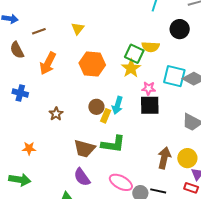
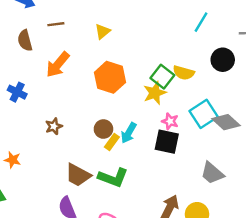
cyan square: (174, 76) -> (204, 114), turned 30

